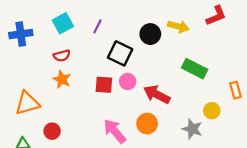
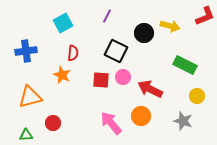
purple line: (97, 26) -> (107, 16), moved
blue cross: (21, 34) -> (26, 51), moved
red semicircle: (62, 56) -> (73, 53), moved, turned -70
yellow circle: (212, 111) -> (197, 96), moved

